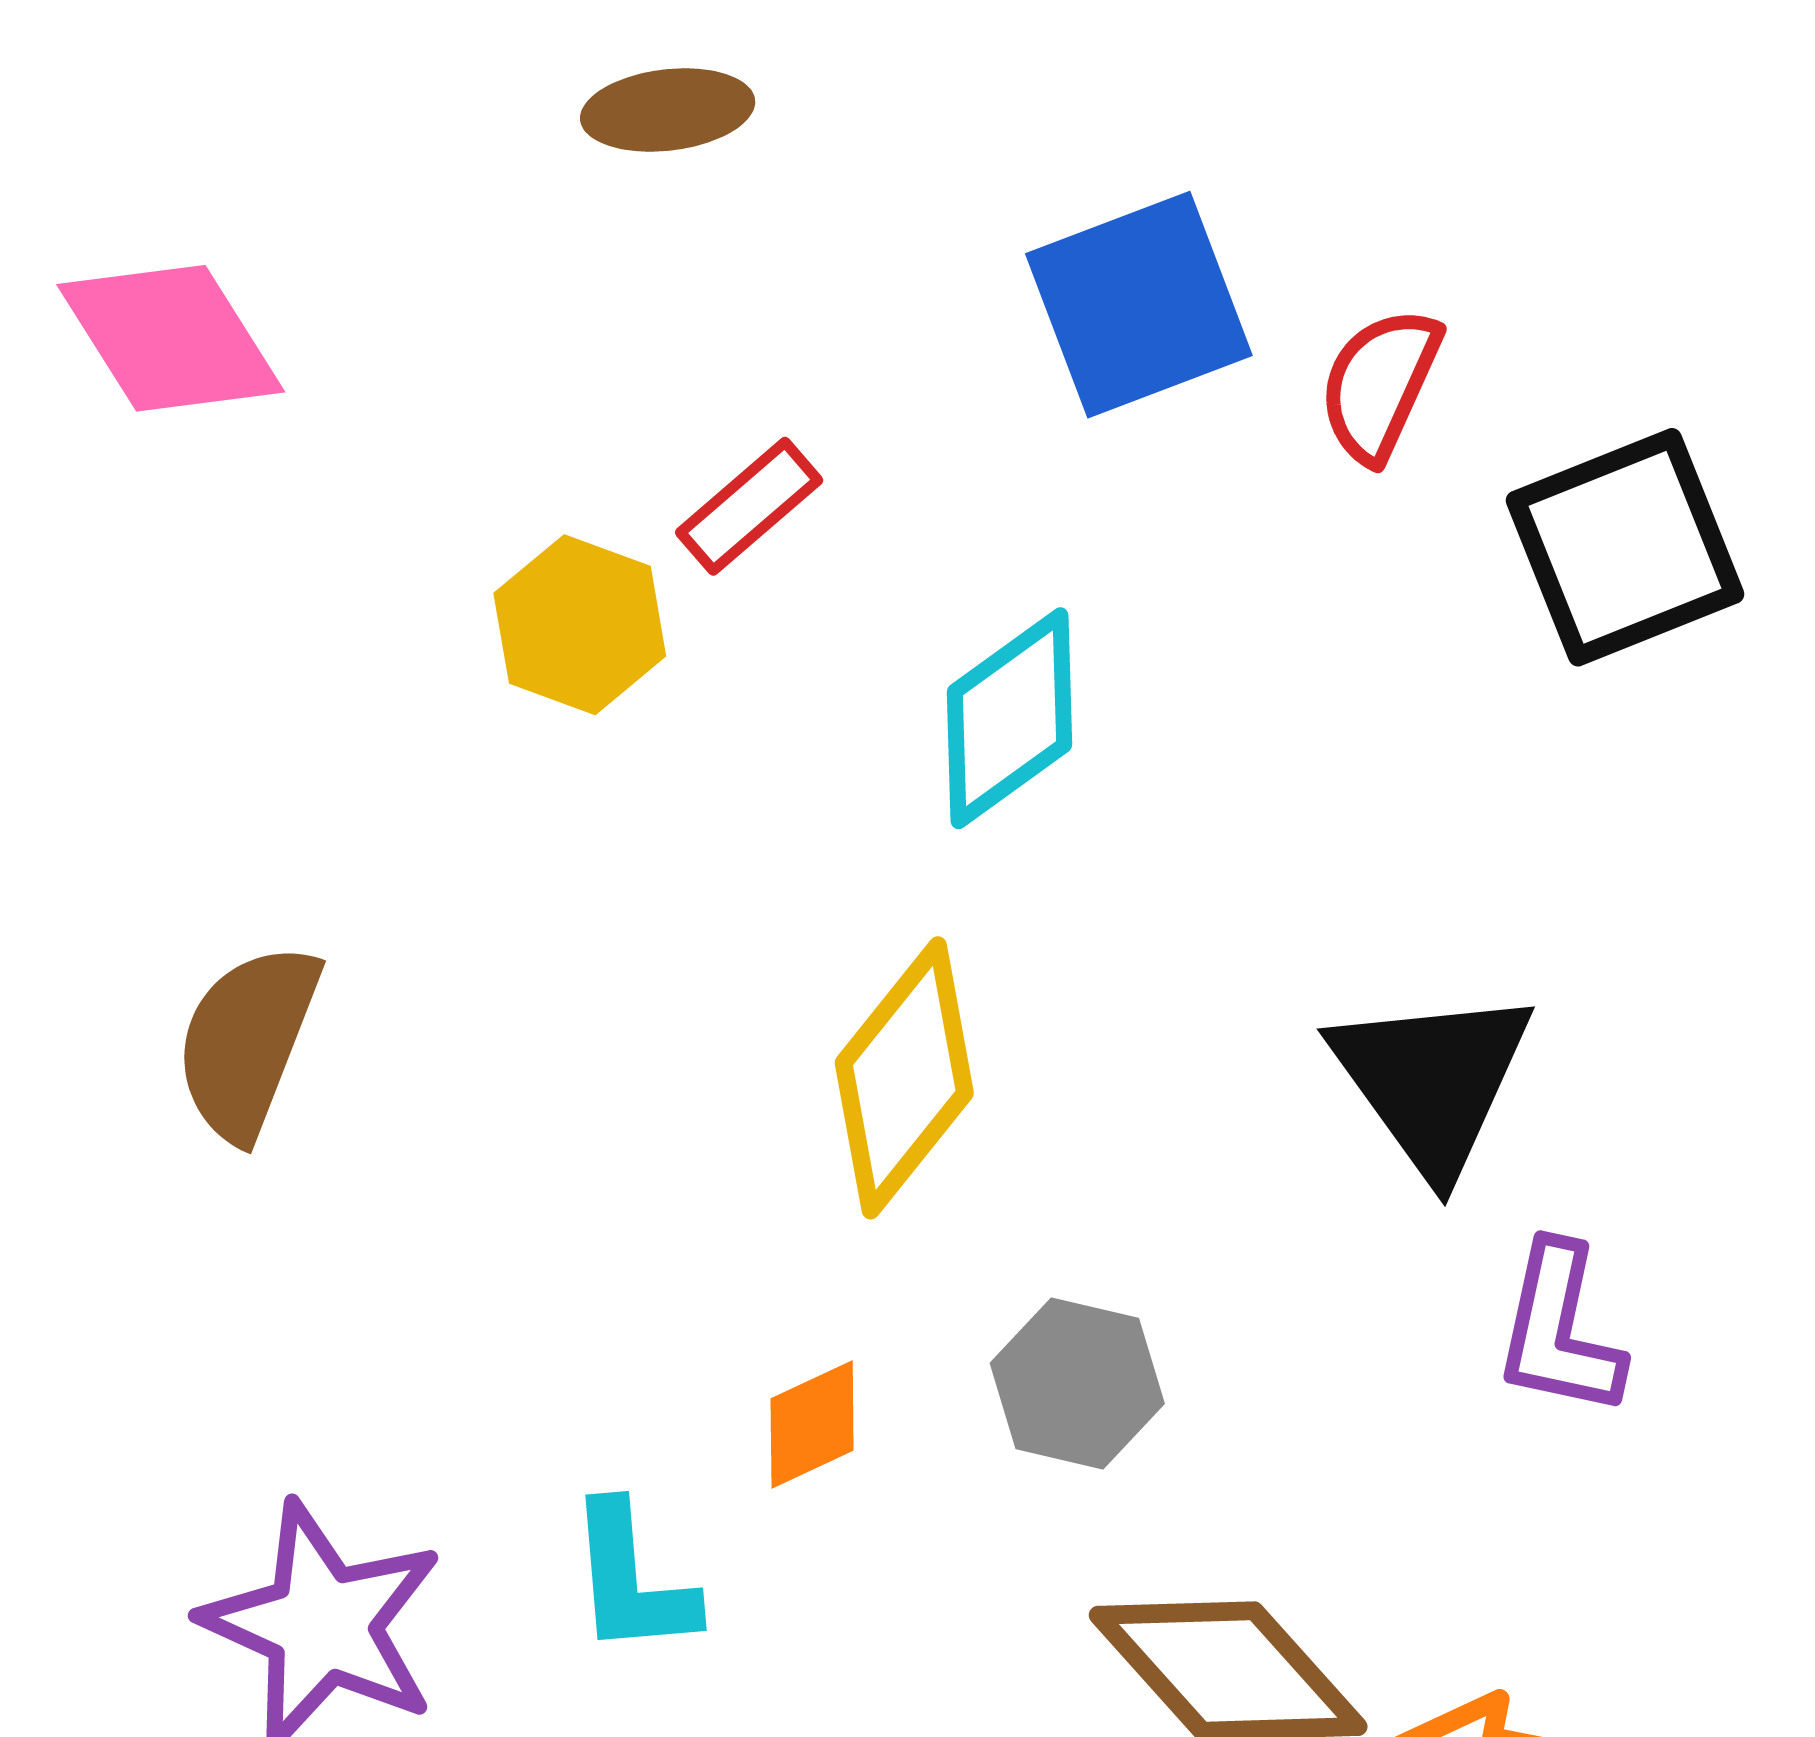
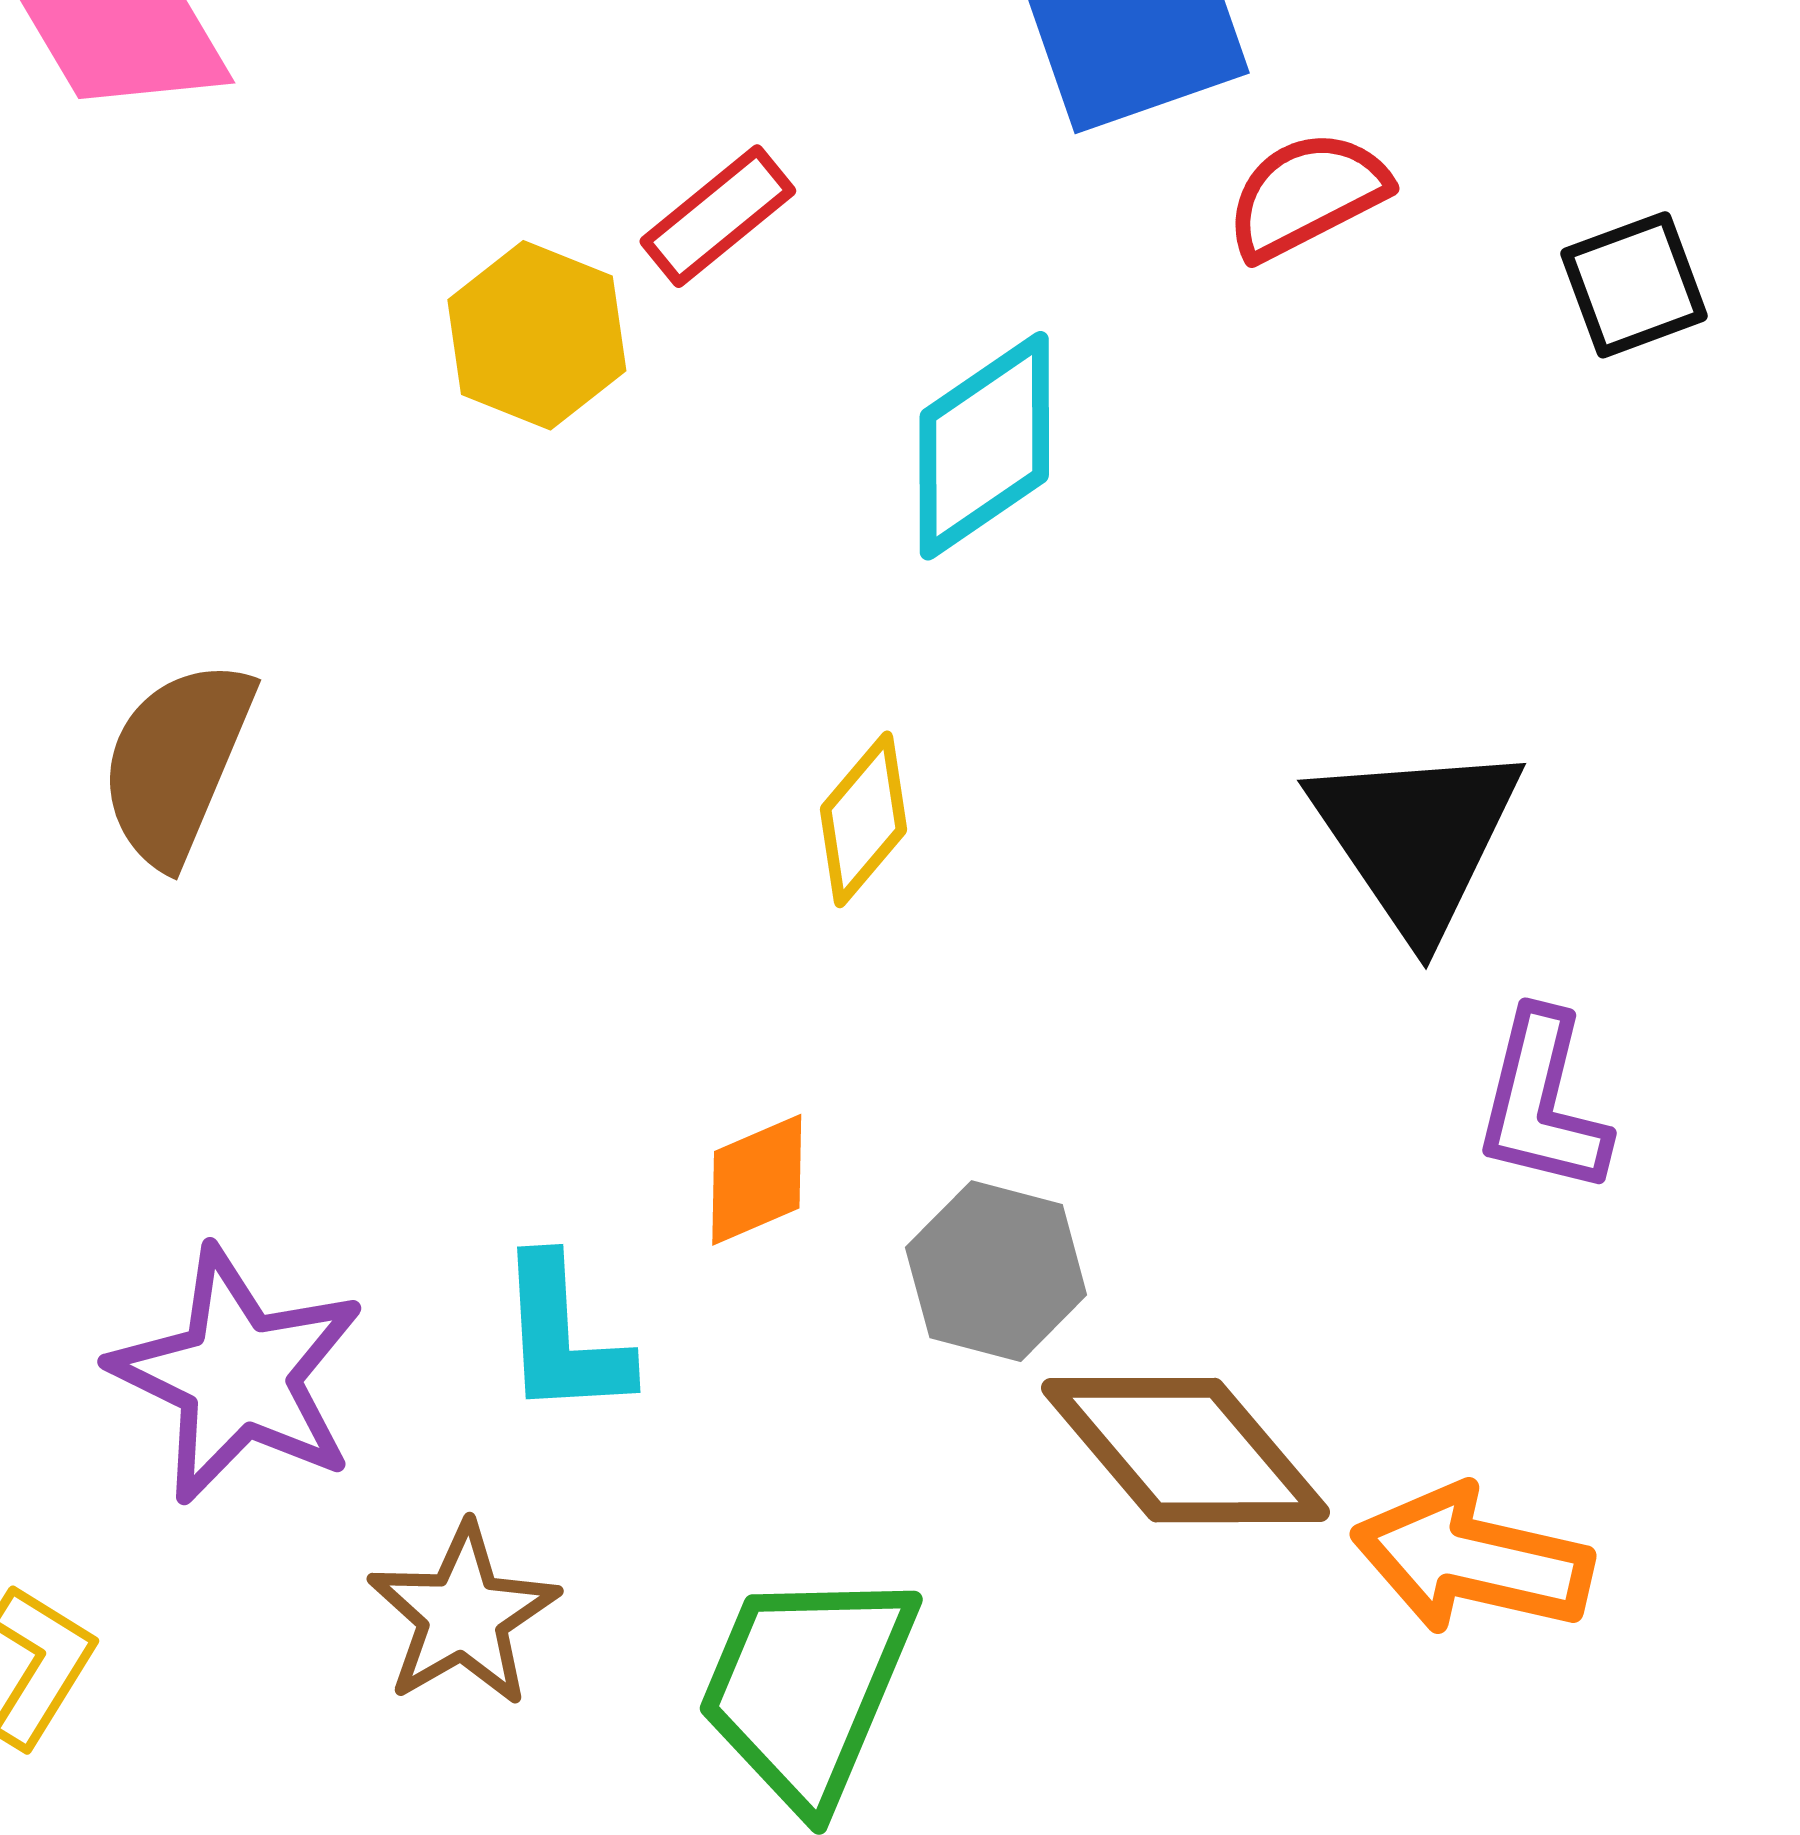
red semicircle: (1380, 384) -> (1307, 195), moved, turned 37
black square: (1625, 547) -> (1634, 285), size x0.6
yellow diamond: (904, 1078) -> (863, 819), size x0.6
gray hexagon: (1077, 1383) -> (996, 1271), moved

